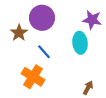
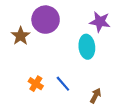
blue line: (44, 52) -> (63, 84), moved
orange cross: (33, 77) -> (36, 84), size x0.6

